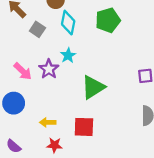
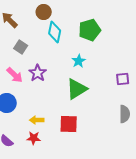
gray square: (37, 29) -> (21, 47), moved
cyan star: (68, 55) -> (79, 61), moved
red star: (54, 145) -> (34, 138), moved

